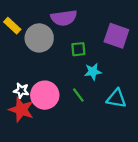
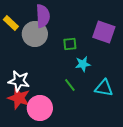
purple semicircle: (64, 18) -> (43, 16), moved, turned -85
white star: (21, 91) -> (19, 81), size x1.5
pink circle: (45, 95) -> (40, 108), moved

